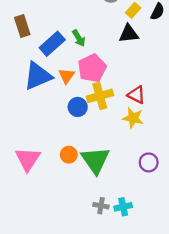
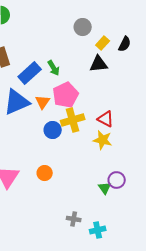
green triangle: (95, 160) -> (105, 188), moved, size x0.5
cyan cross: (123, 207) -> (98, 230), moved

